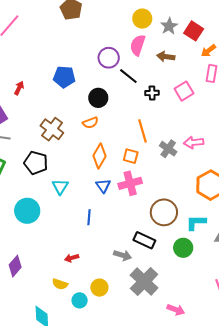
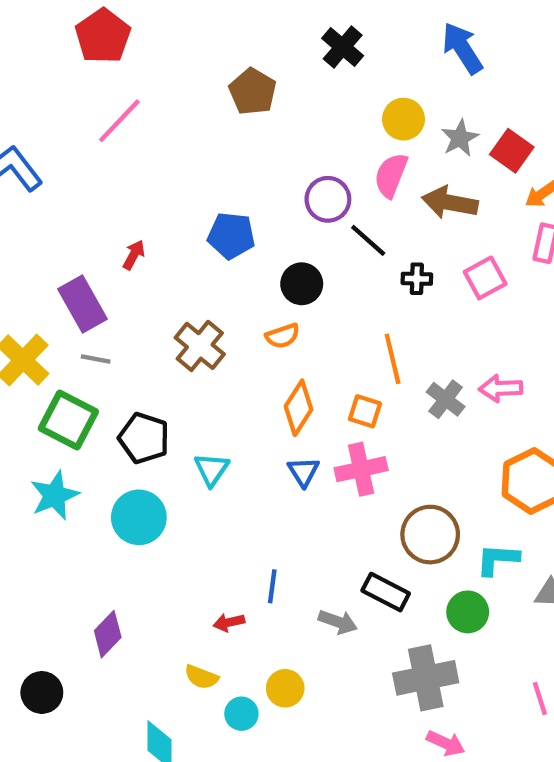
brown arrow: (166, 57) -> (450, 203), size x1.4
black pentagon: (36, 163) -> (144, 438), moved
blue line: (89, 217) -> (272, 586), moved
gray cross: (144, 281) -> (426, 678), moved, turned 32

